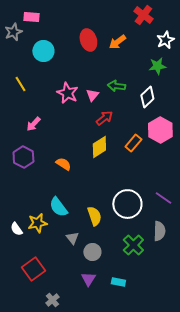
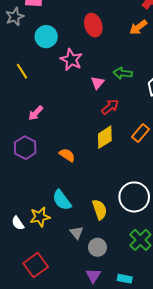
orange arrow: (117, 42) -> (138, 27), moved
pink star: (67, 93) -> (71, 60), moved

